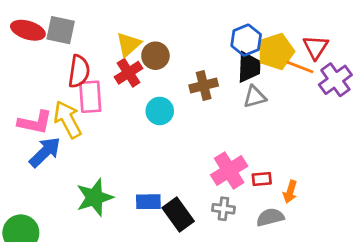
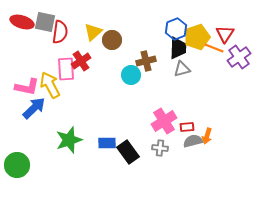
red semicircle: (79, 71) -> (60, 32), moved
red cross: (129, 73) -> (81, 61), moved
cyan circle: (160, 111) -> (131, 75), moved
gray semicircle: (270, 217) -> (193, 141), moved

